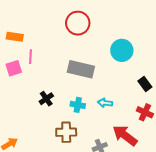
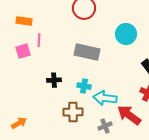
black cross: (46, 99) -> (54, 80), turned 32
cyan arrow: (105, 103) -> (105, 98), moved, size x1.6

